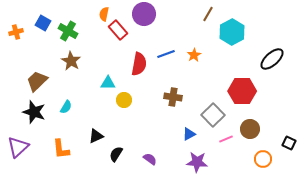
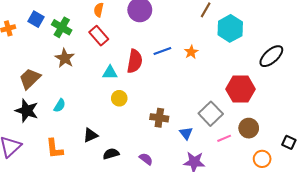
red rectangle: (118, 30) -> (99, 36), moved
cyan triangle: (108, 83) -> (110, 73), moved
brown cross: (173, 97) -> (159, 118), moved
blue triangle: (189, 134) -> (186, 133), turned -40
black semicircle: (116, 154) -> (111, 154), turned 42

